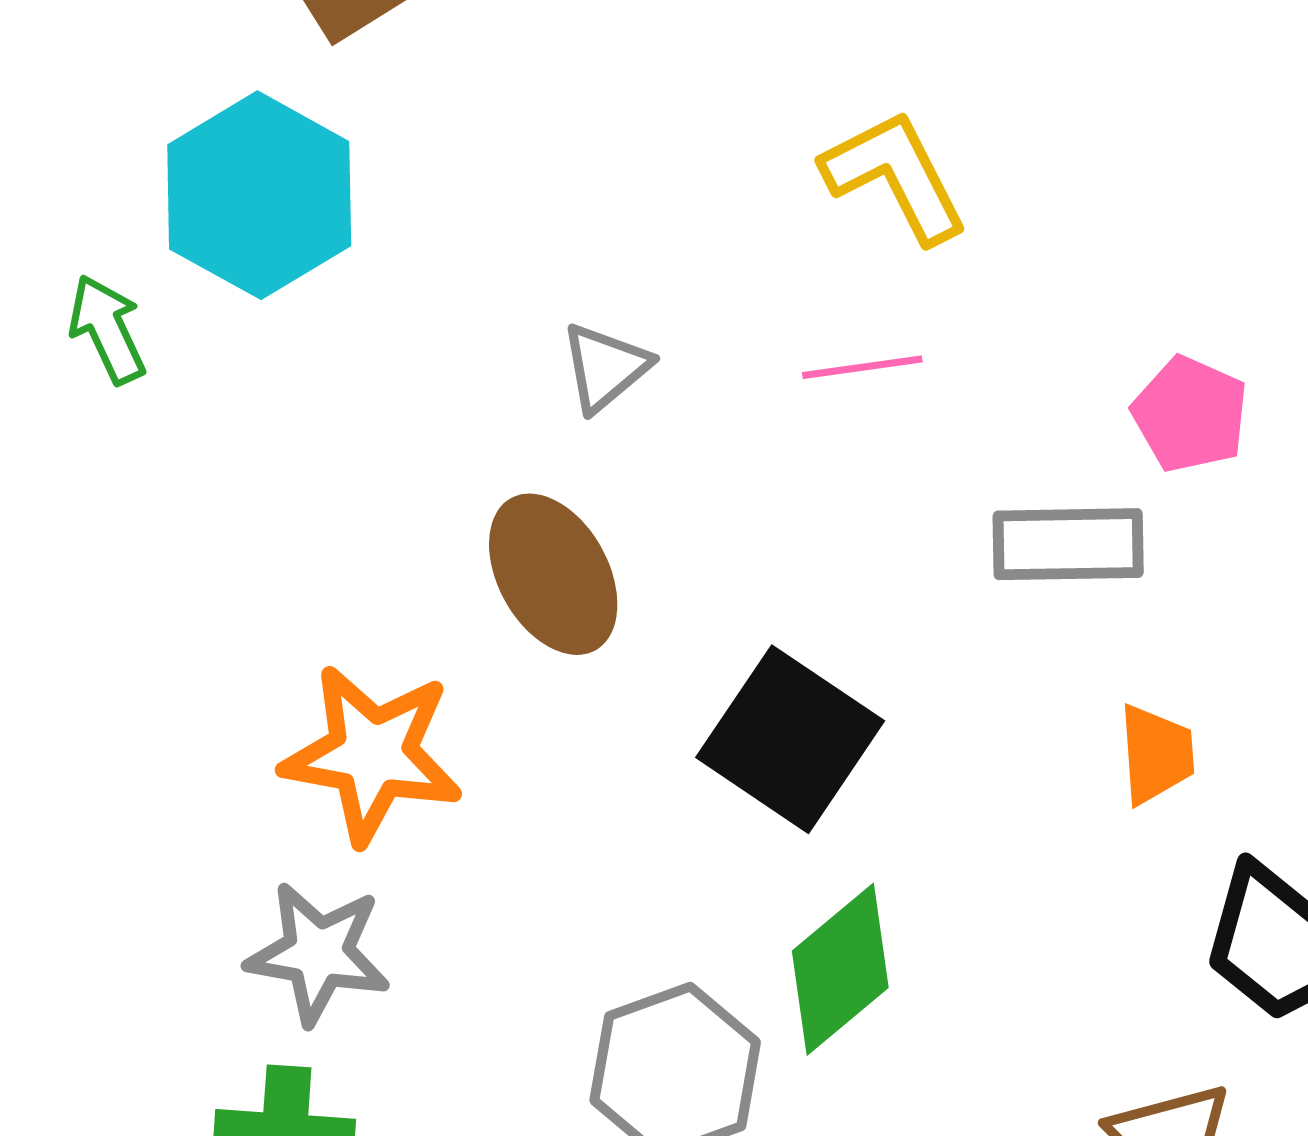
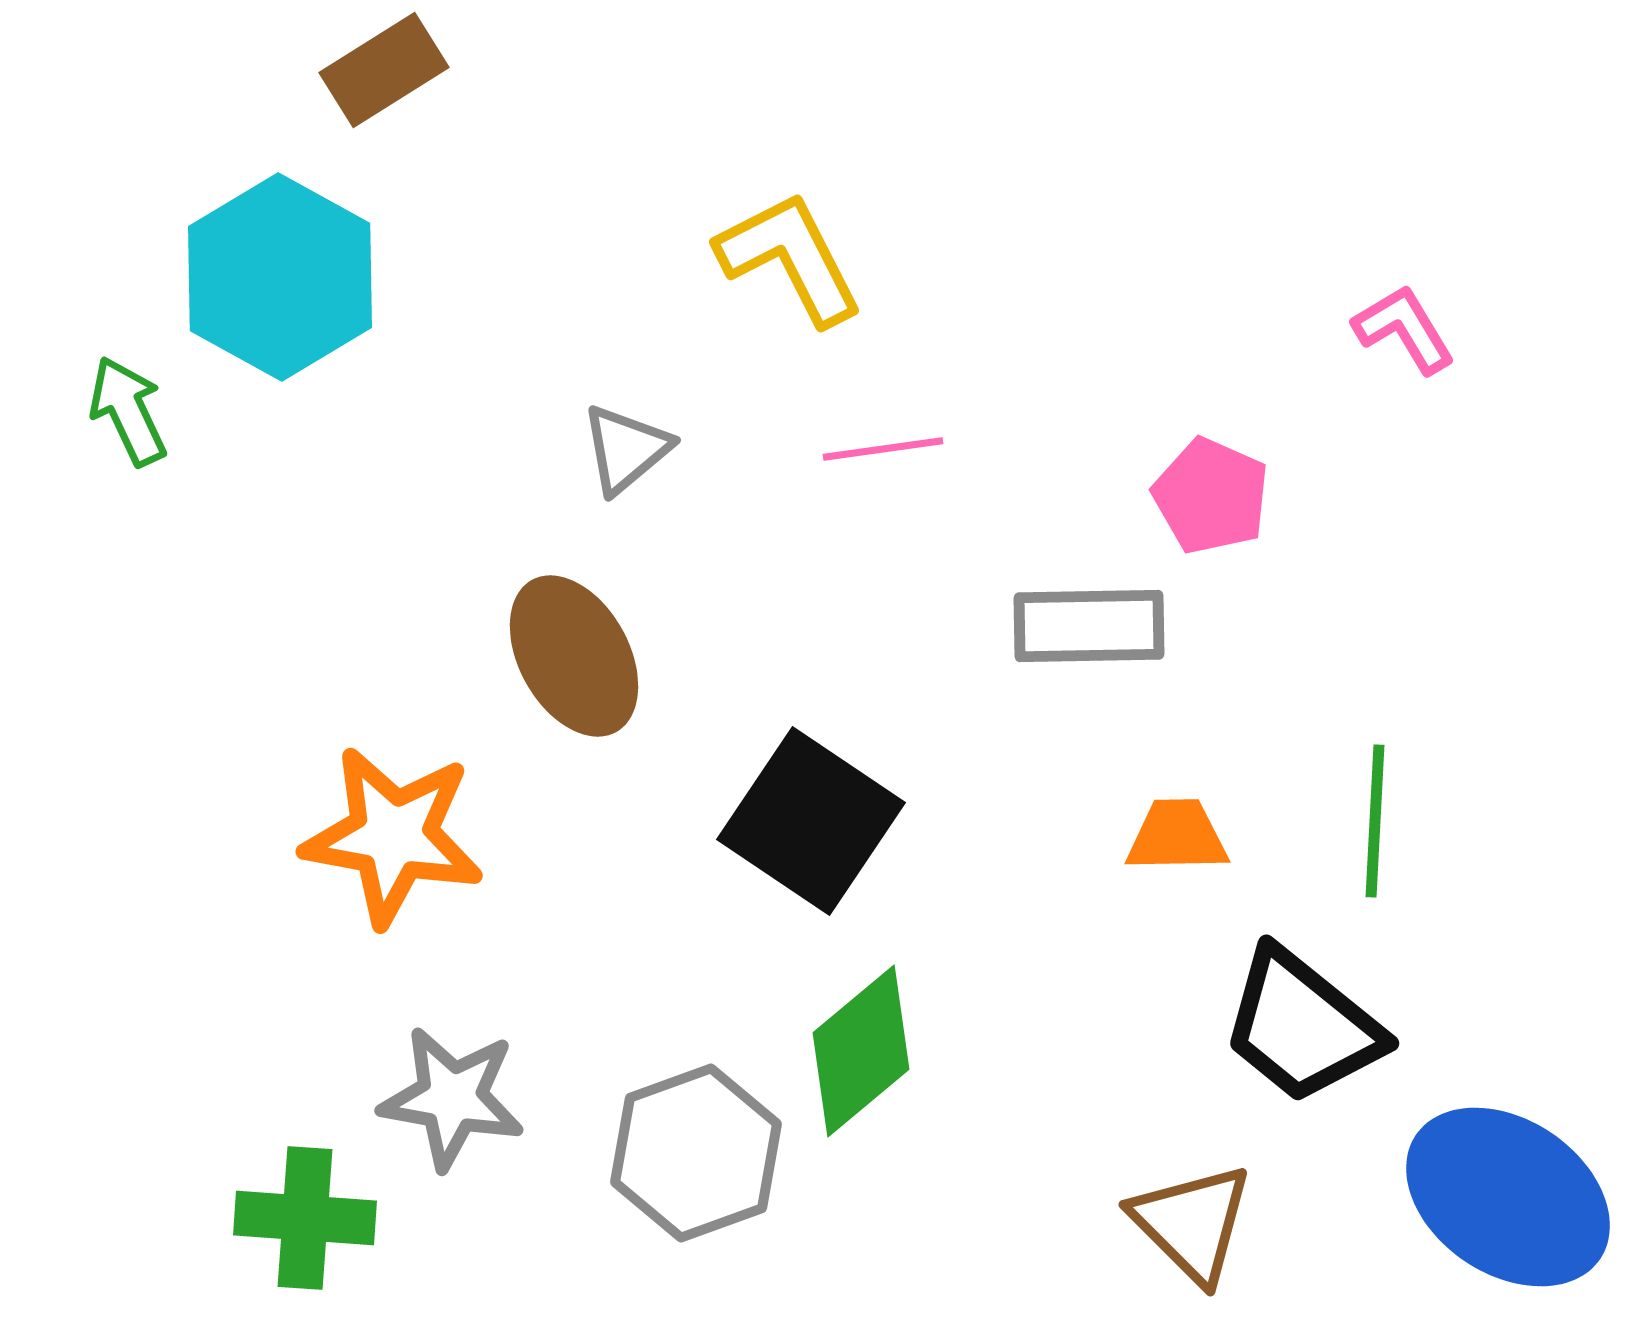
yellow L-shape: (895, 176) -> (790, 258), moved
orange trapezoid: (1156, 754) -> (1177, 836), turned -87
gray star: (318, 953) -> (452, 1098), moved

